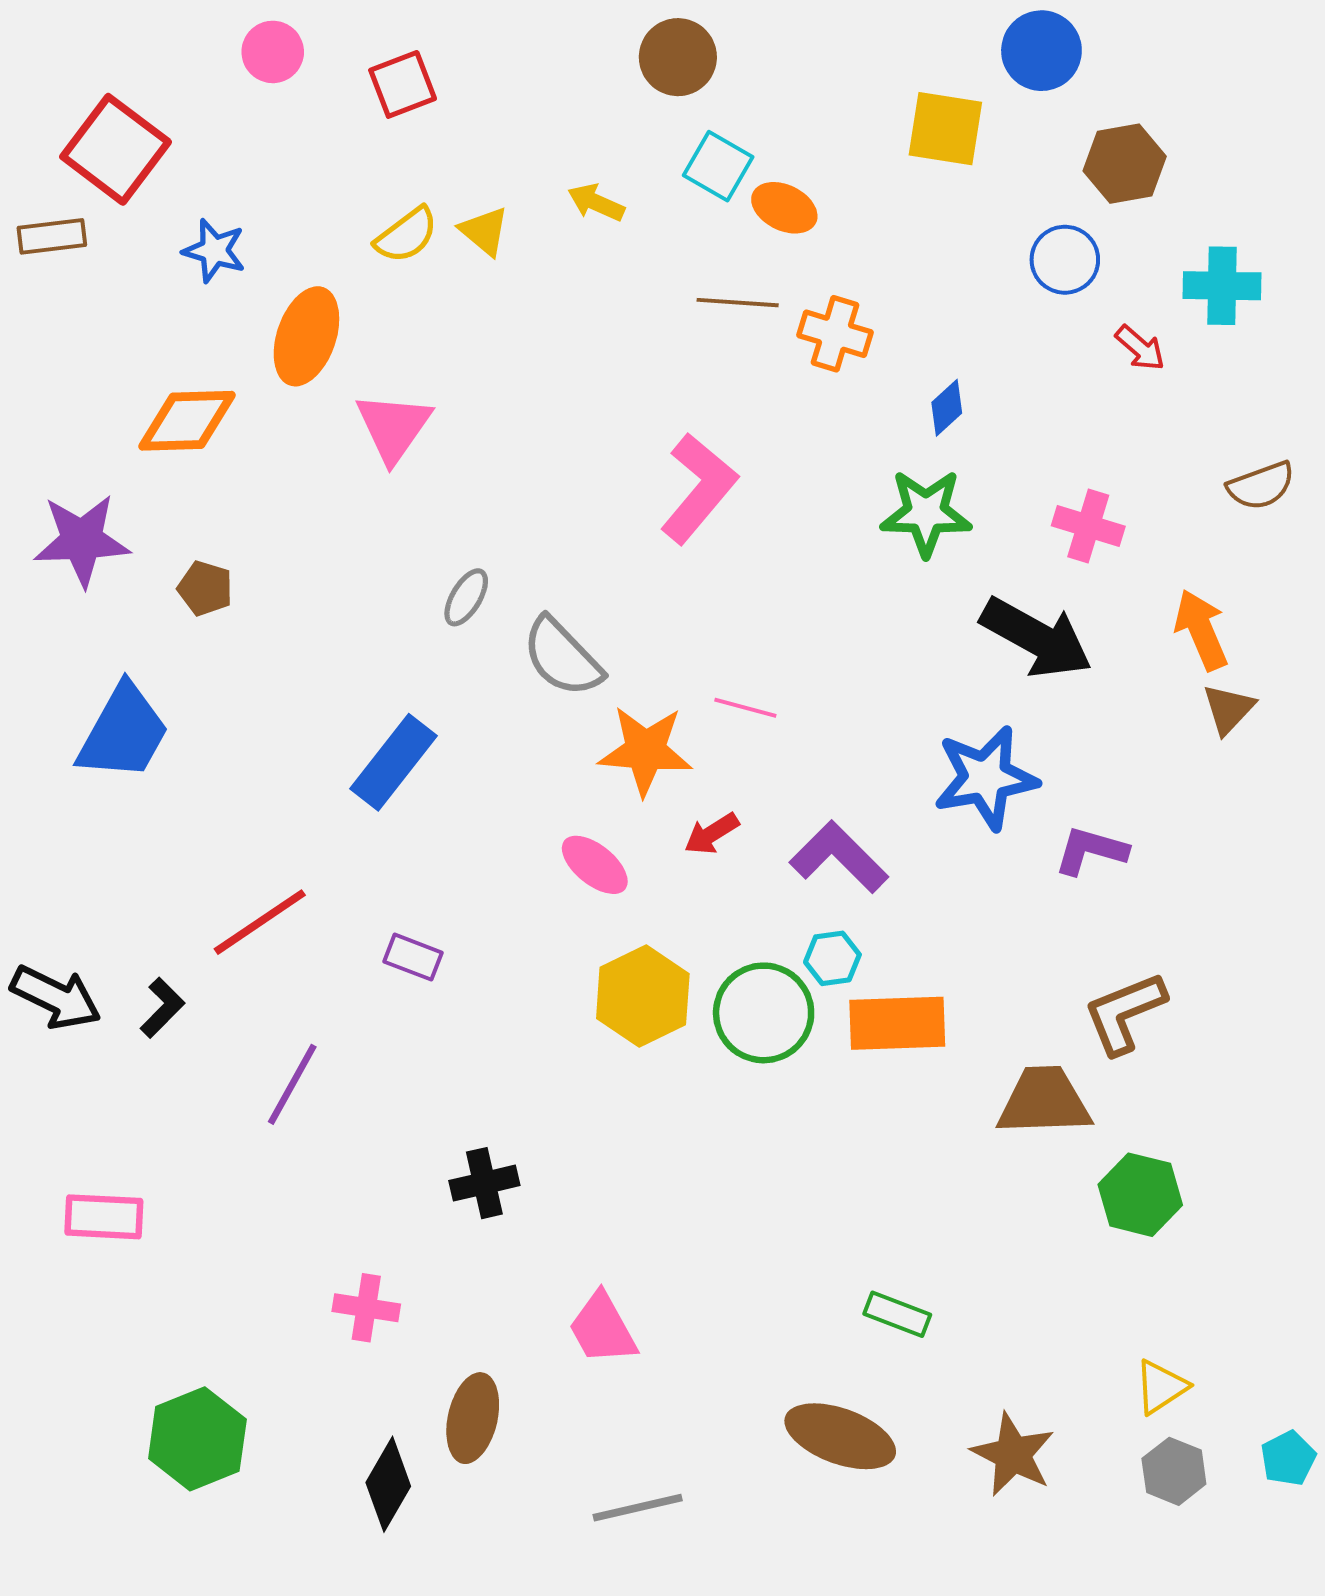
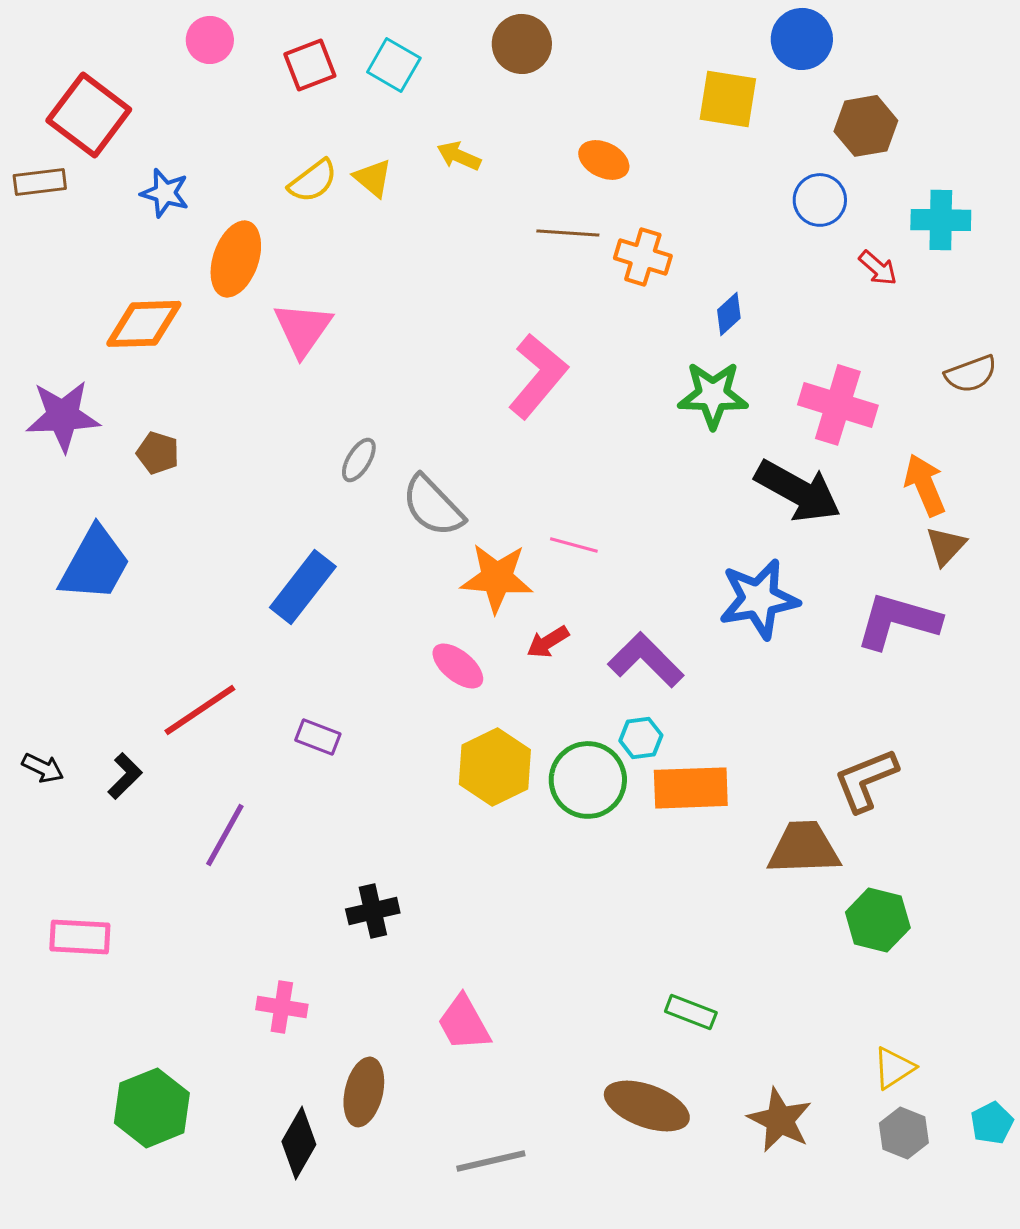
cyan square: (718, 166) -> (394, 65), moved
pink cross: (1088, 526) -> (838, 405), size x1.4
purple L-shape: (1091, 851) -> (898, 621), moved, size x1.5
black arrow: (56, 997) -> (43, 768), size x0.6

